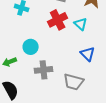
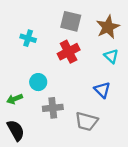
cyan triangle: (81, 24) -> (111, 56), moved

